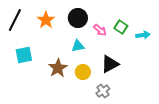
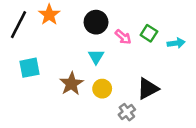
orange star: (46, 20) -> (49, 15), moved
cyan triangle: (78, 46) -> (96, 57), turned -48
black triangle: (110, 64) -> (148, 89), moved

